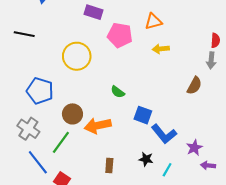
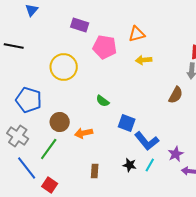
orange arrow: (98, 126) -> (84, 133), size x0.7
cyan line: (167, 170) -> (150, 165), moved

